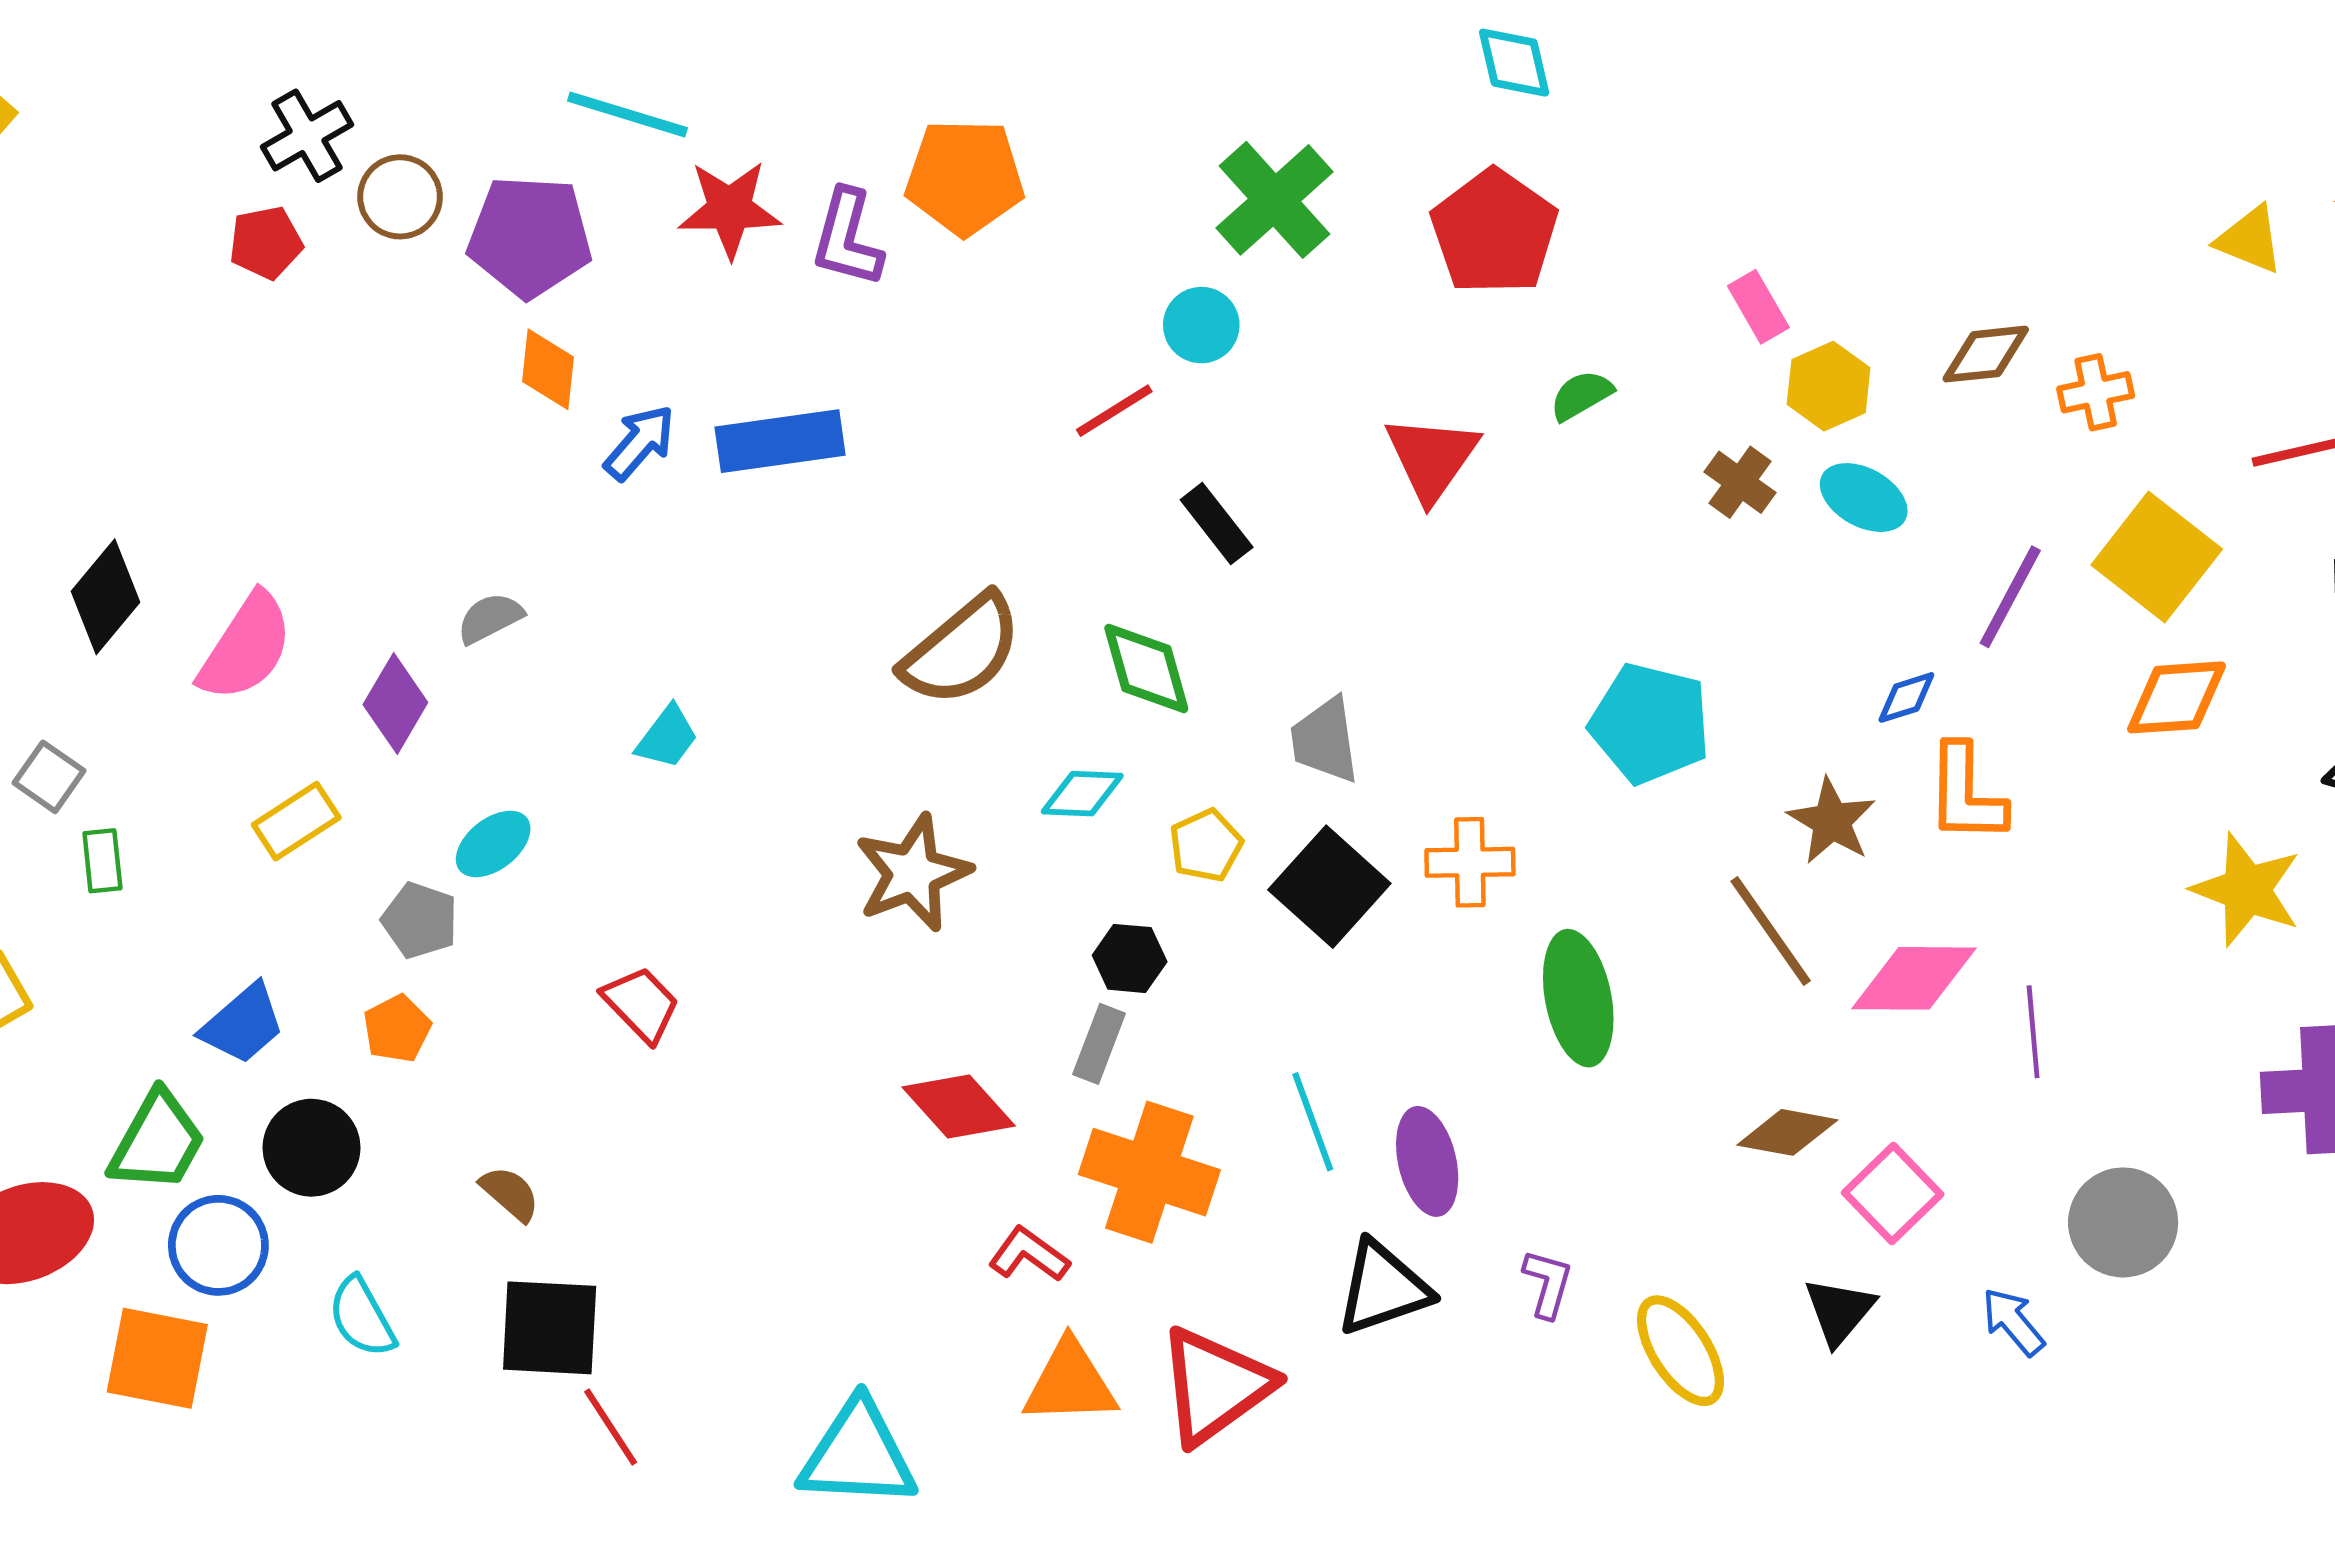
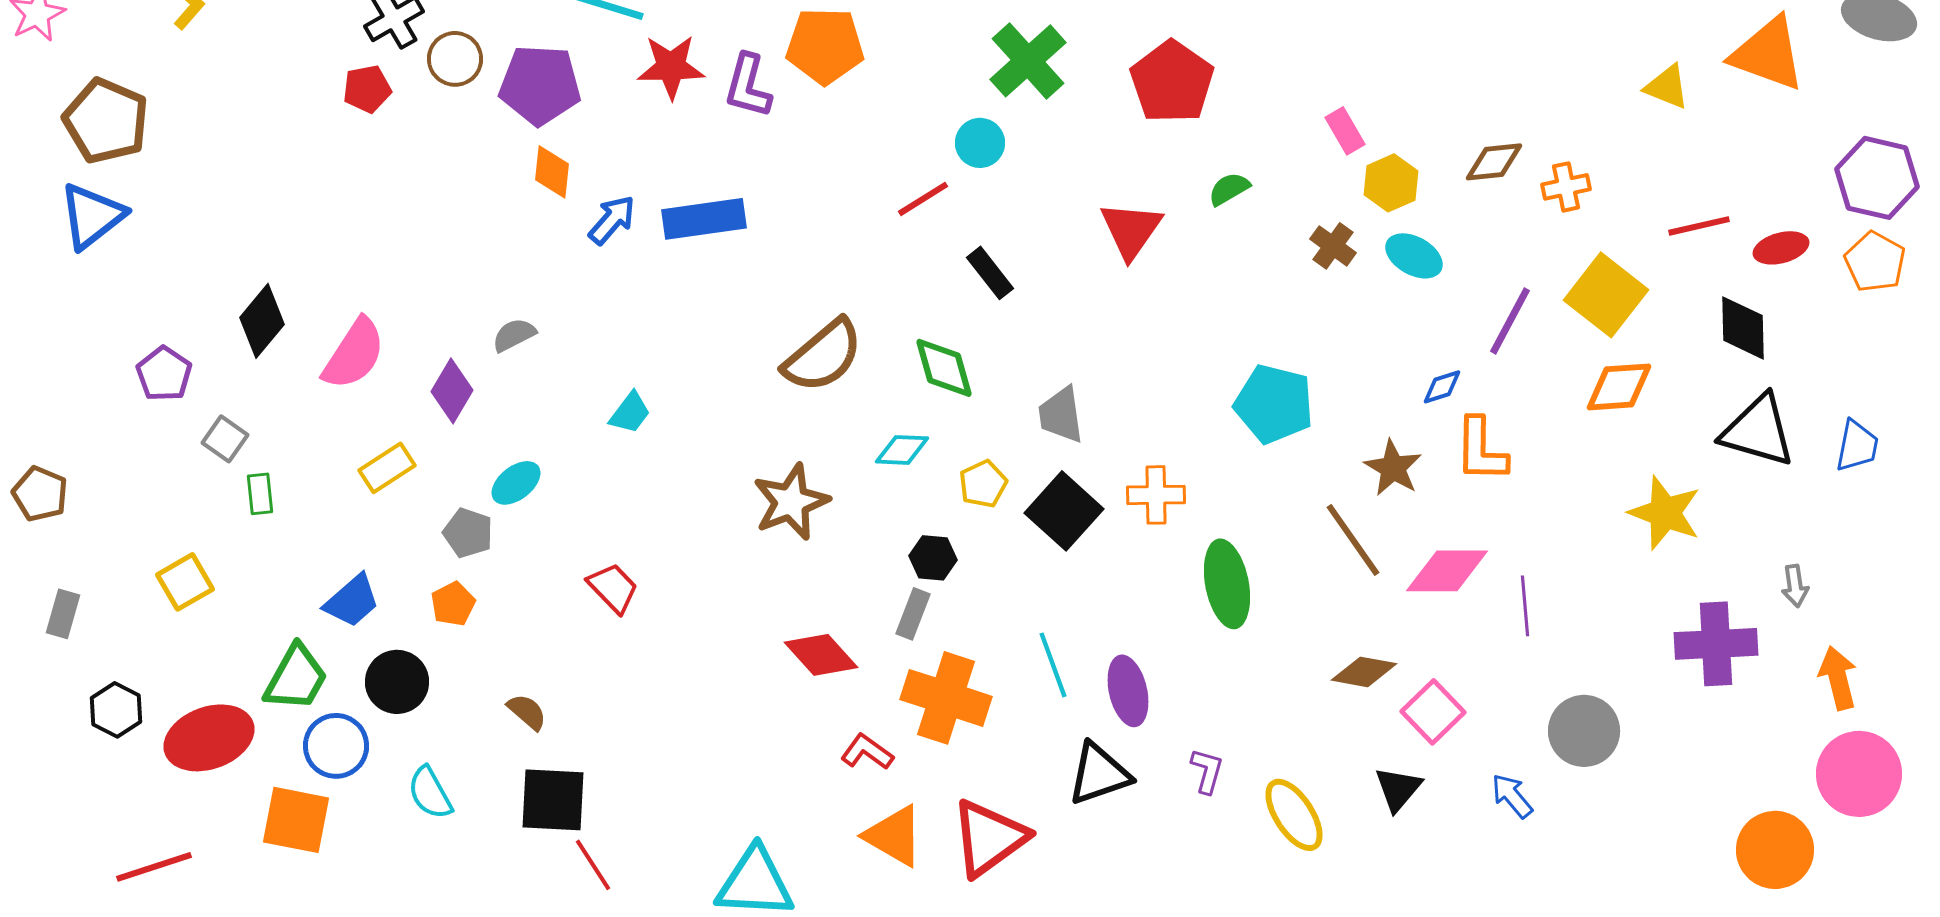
orange triangle: (1070, 1383) -> (894, 836), turned 32

